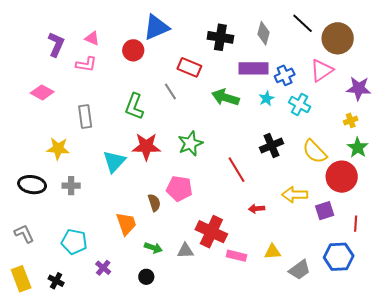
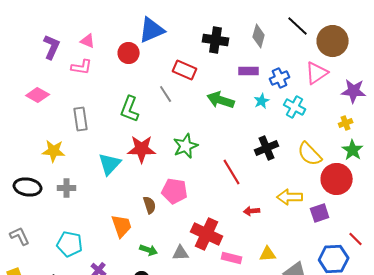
purple rectangle: (253, 68) -> (249, 71), size x0.7
red line: (356, 224) -> (356, 239), moved, turned -49

